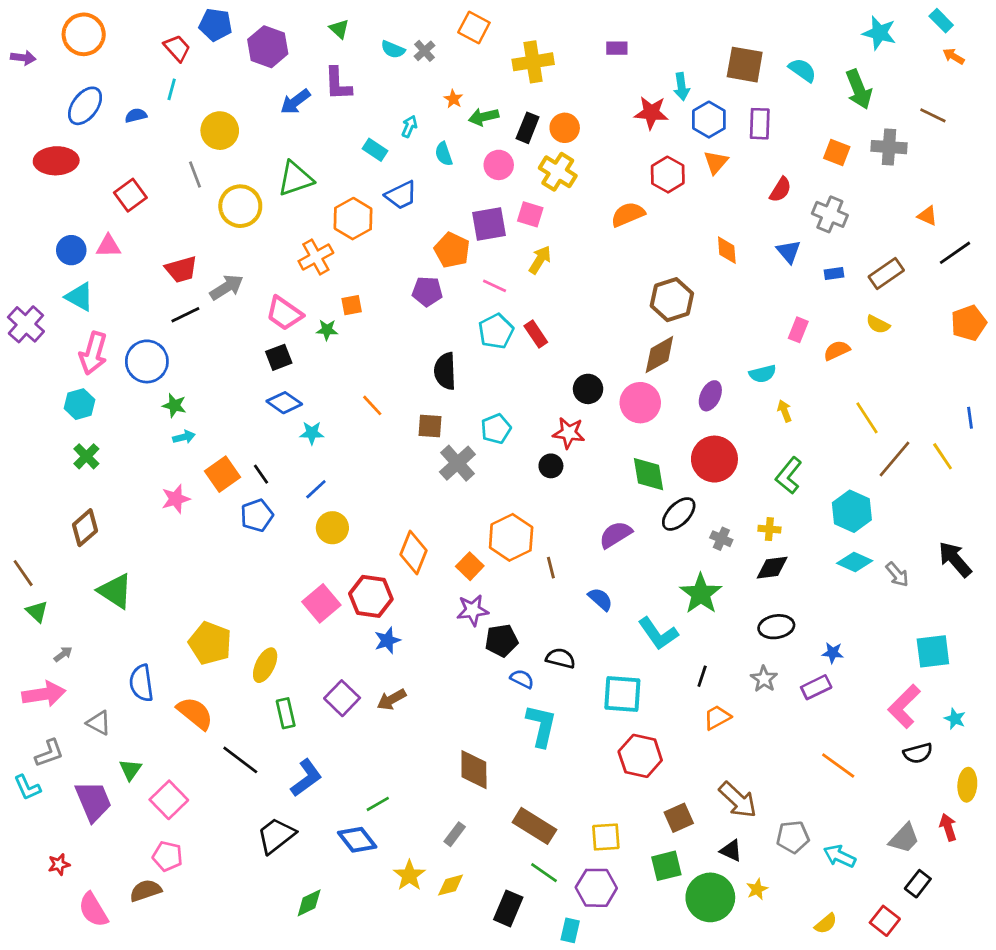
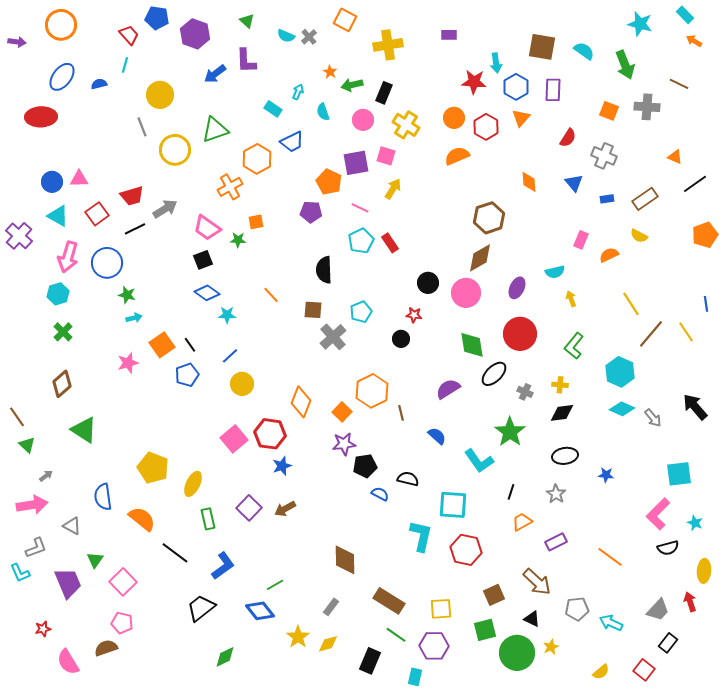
orange circle: (565, 128) -> (454, 118), moved
red square: (130, 195) -> (97, 214), moved
red star: (569, 433) -> (414, 315), size x0.7
purple rectangle: (816, 687) -> (556, 542), moved
cyan L-shape: (541, 726) -> (421, 536), moved

